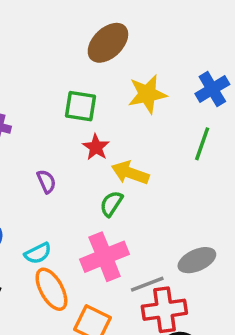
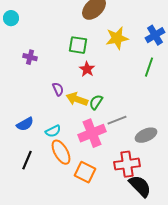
yellow arrow: (130, 173) -> (77, 99), moved
gray line: (147, 284) -> (117, 120), moved

